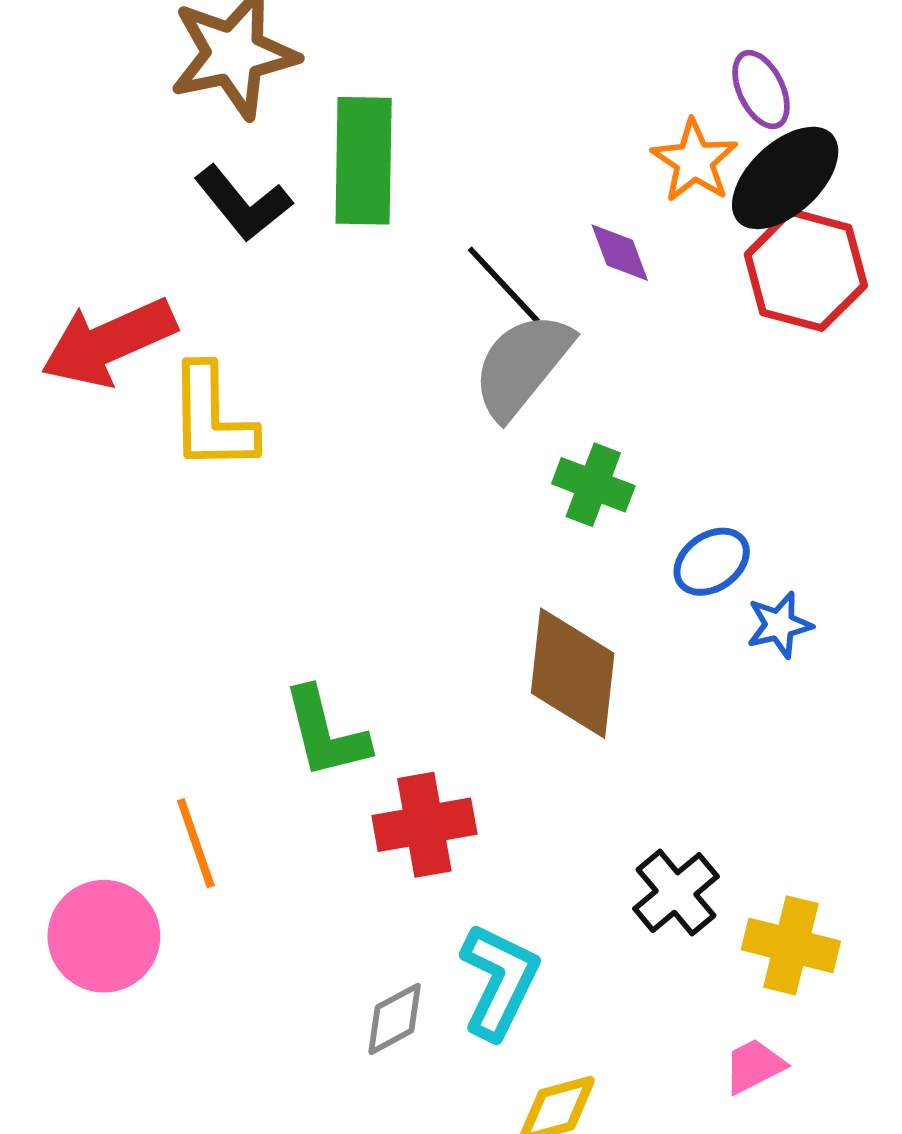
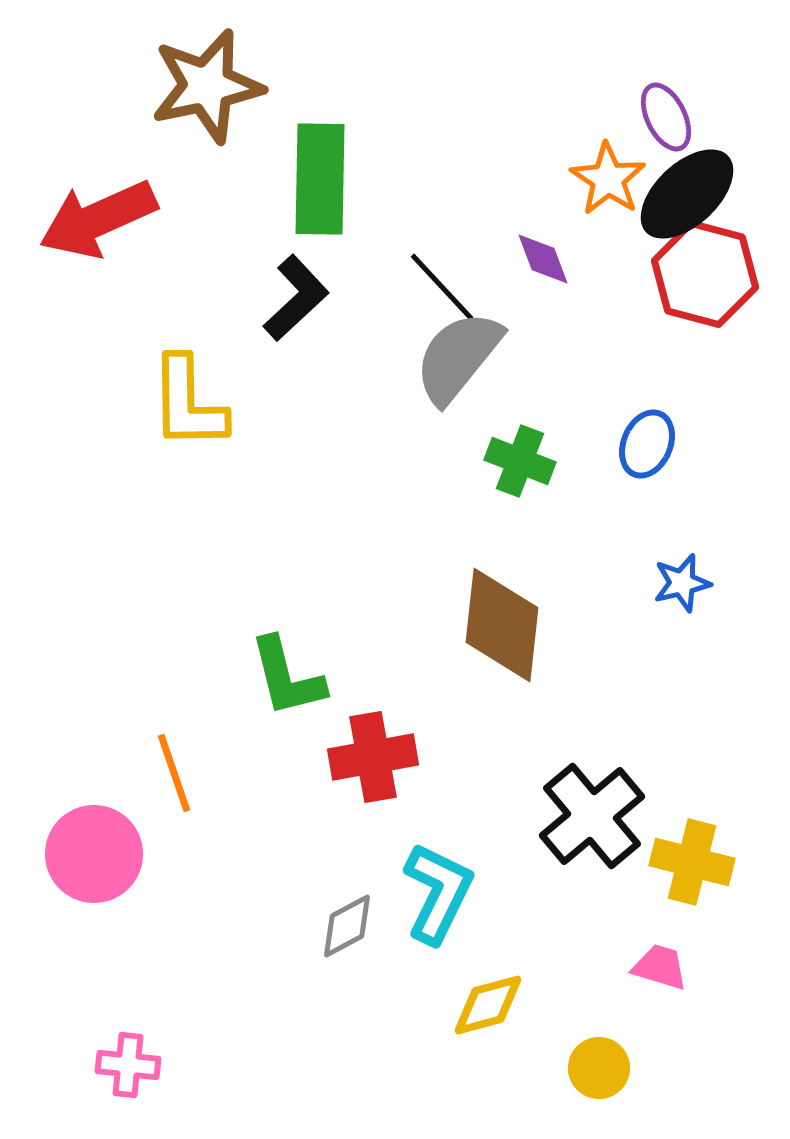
black L-shape: (243, 203) -> (296, 298), moved, turned -94
red arrow: (108, 342) -> (98, 219), moved
blue ellipse: (712, 562) -> (647, 444), moved, turned -32
black cross: (676, 893) -> (592, 816), size x1.4
pink trapezoid: (754, 1066) -> (660, 967), turned 44

